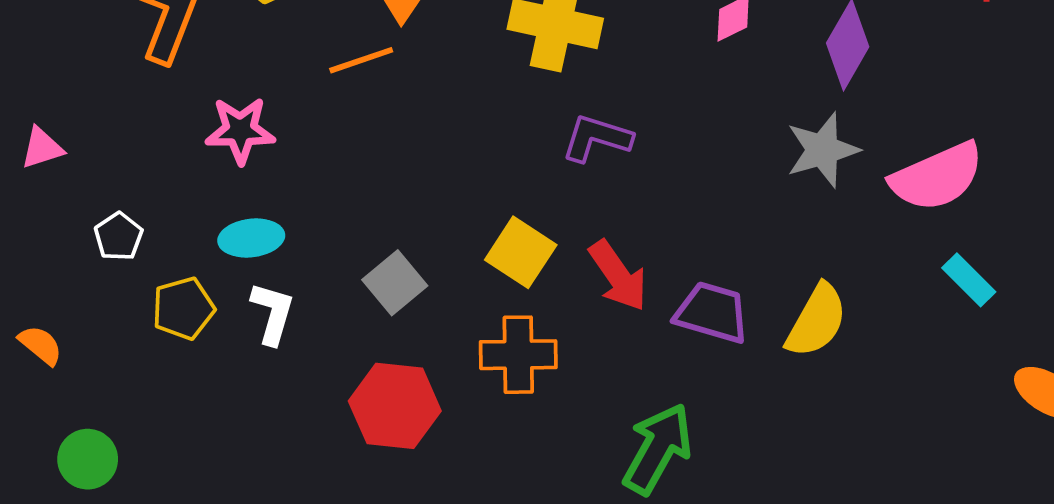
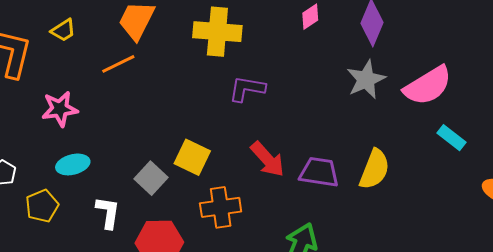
yellow square: (521, 252) -> (192, 157), moved
white L-shape: (273, 313) -> (108, 212), moved

